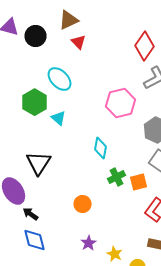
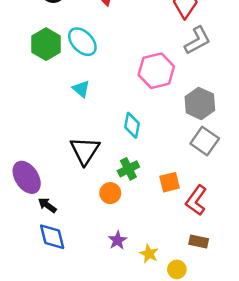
green hexagon: (35, 102) -> (46, 44), moved
black triangle: (39, 163) -> (85, 151), moved
green cross: (117, 177) -> (128, 169), moved
orange square: (139, 182) -> (170, 182), moved

